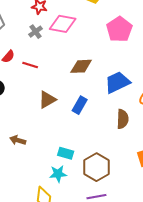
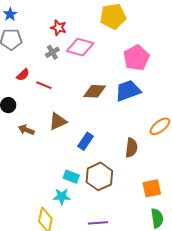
blue trapezoid: (117, 82) -> (128, 91), moved
blue rectangle: (80, 105) -> (86, 141), moved
brown arrow: (18, 140) -> (26, 130), moved
brown hexagon: (96, 167) -> (99, 176), moved

